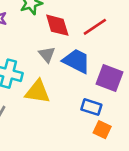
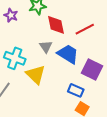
yellow triangle: (38, 92) -> (36, 74), turned 30

